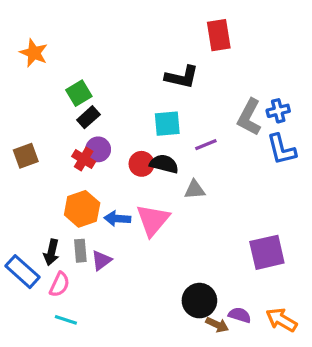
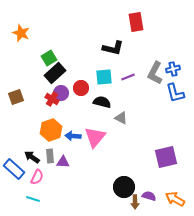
black rectangle: (88, 117) -> (55, 73), size x1.5
purple line: (206, 145) -> (128, 77), moved
red circle: (142, 164) -> (81, 88), moved
gray triangle: (195, 190) -> (121, 118), turned 32
black arrow: (51, 252) -> (32, 157), turned 112
purple triangle: (101, 260) -> (63, 162), turned 40
cyan line: (66, 320) -> (33, 199), moved
brown arrow: (217, 325) -> (135, 202), turned 64

